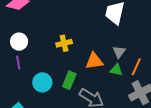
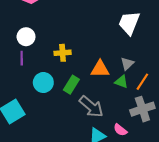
yellow cross: (64, 43) -> (63, 53), moved

